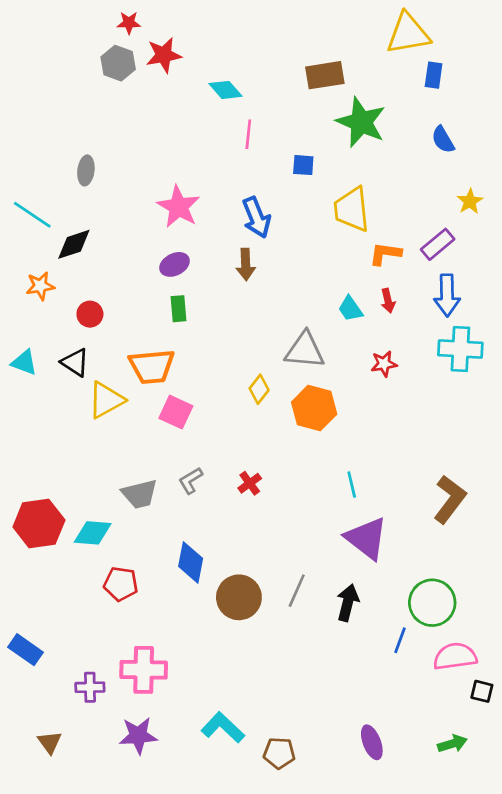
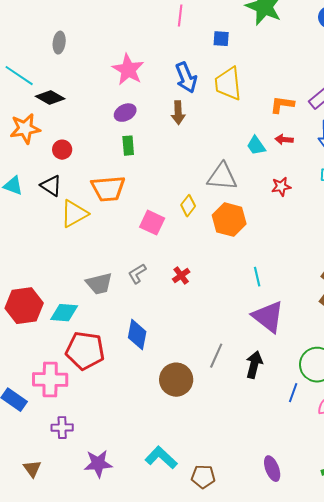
yellow trapezoid: (352, 209) -> (228, 84), moved
black diamond: (74, 244) -> (50, 98), turned 48
orange star: (40, 286) -> (25, 129), size x1.4
red arrow: (388, 301) -> (284, 140), turned 108
pink square: (176, 412) -> (152, 223), moved
red pentagon: (121, 584) -> (85, 351), size x1.5
brown circle: (239, 597) -> (176, 380), moved
pink cross: (144, 670) -> (50, 380), moved

